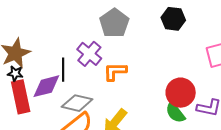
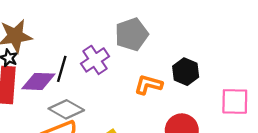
black hexagon: (173, 19) -> (186, 72), moved
orange L-shape: (115, 71) -> (148, 85), moved

